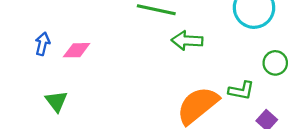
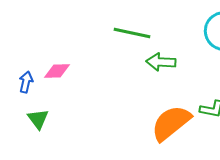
blue arrow: (43, 44) -> (26, 82), moved

